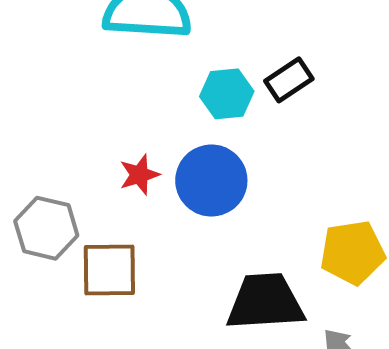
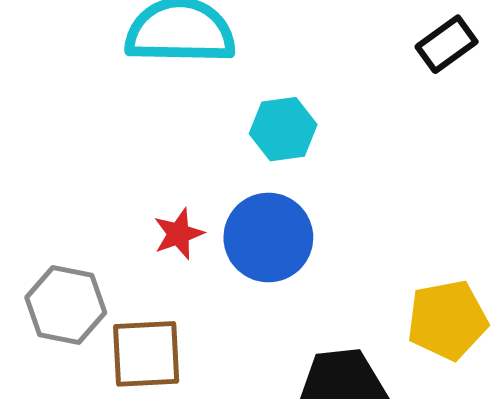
black rectangle: (289, 80) -> (447, 44), moved

